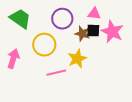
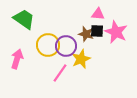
purple circle: (62, 19) -> (66, 46), moved
pink line: (56, 73) -> (60, 73), turned -42

